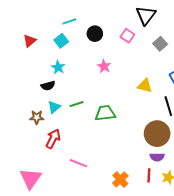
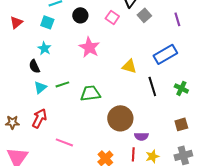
cyan square: (61, 41) -> (47, 22), turned -32
gray square: (160, 44) -> (144, 15), moved
pink star: (104, 66) -> (89, 47), size x1.5
black semicircle: (48, 86) -> (34, 66), turned 80
brown star: (37, 117) -> (12, 122), moved
brown circle: (157, 134) -> (120, 118), moved

